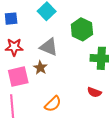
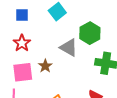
red star: (14, 47) -> (22, 43), turned 30
gray triangle: (49, 47) -> (69, 48), moved

